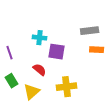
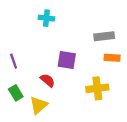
cyan cross: (40, 38) -> (46, 18), moved
yellow cross: (67, 87) -> (97, 88), moved

